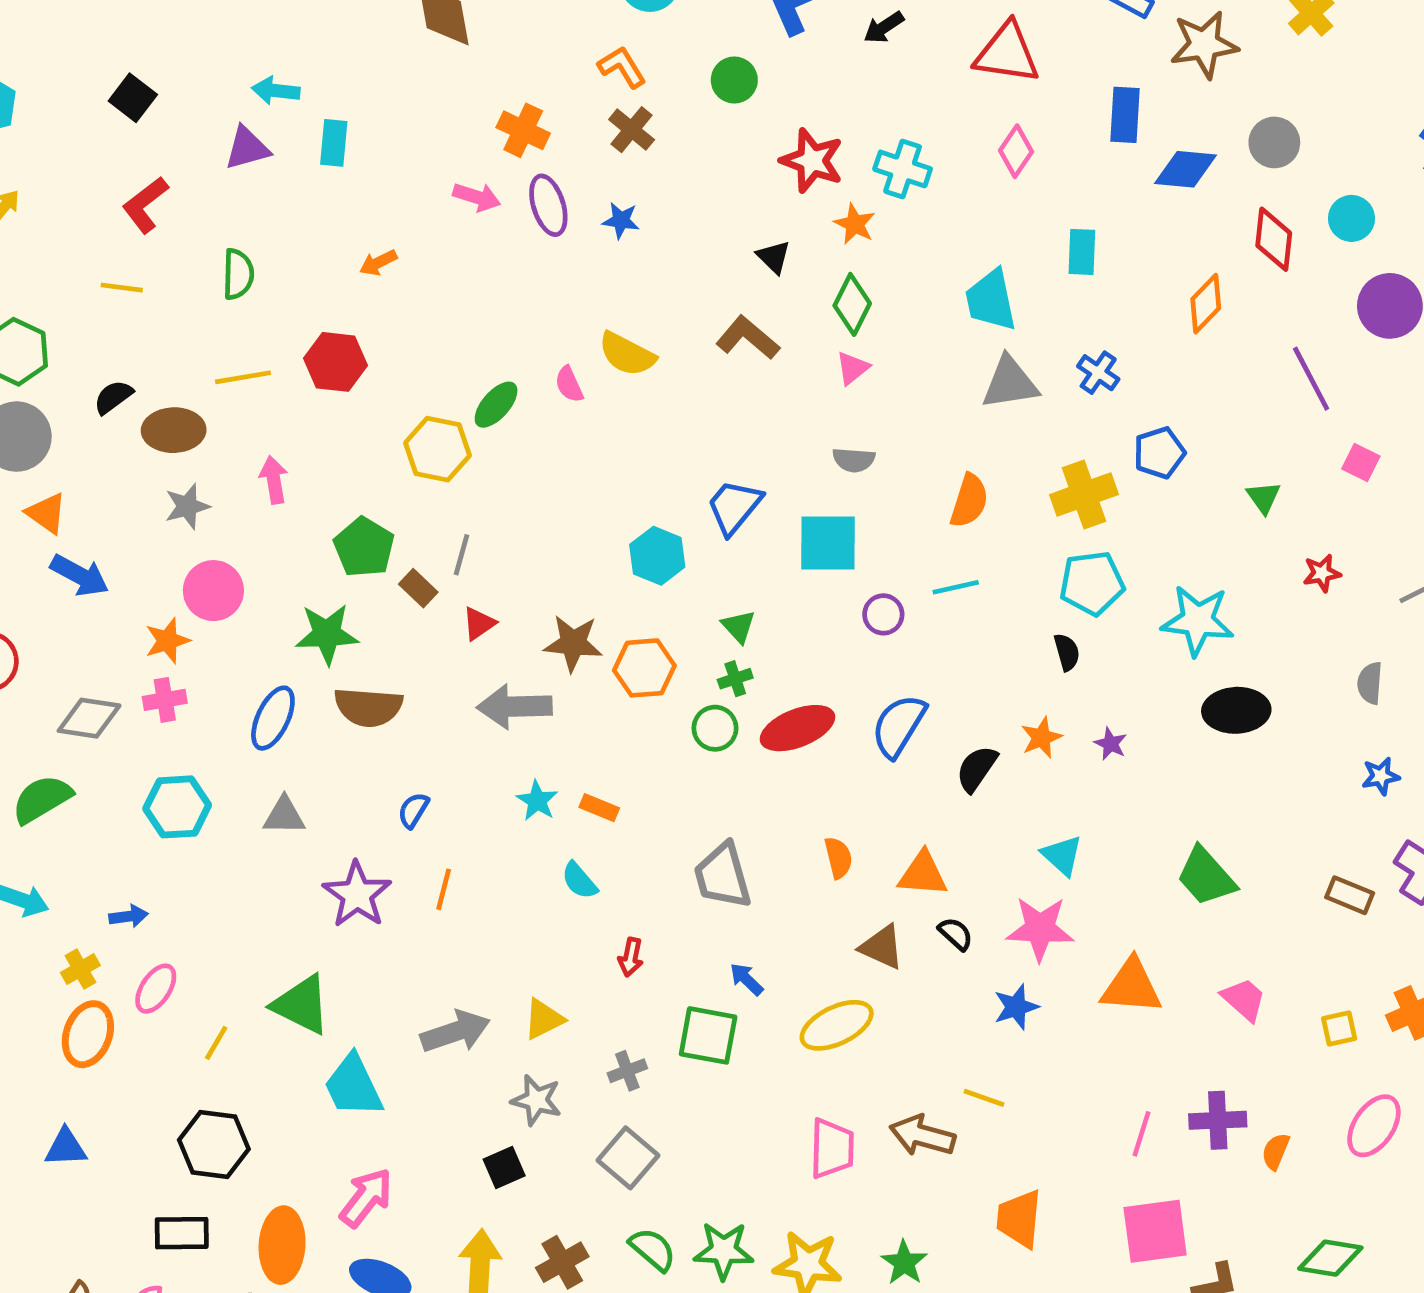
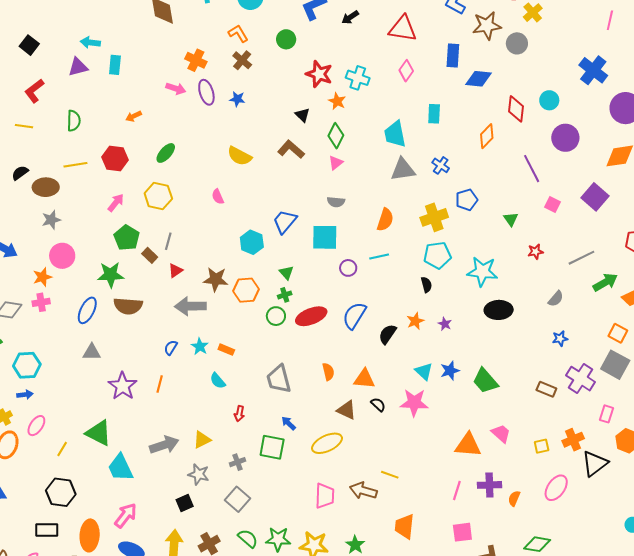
gray circle: (1274, 142) -> (517, 43), moved
pink semicircle: (569, 384) -> (218, 197), moved
green ellipse: (496, 405) -> (166, 153), moved
pink arrow: (274, 480) -> (116, 203), moved, turned 48
gray semicircle: (1370, 683) -> (556, 299), turned -144
cyan hexagon: (177, 807) -> (27, 365), moved
blue semicircle: (413, 810) -> (171, 348), moved
orange triangle: (1132, 986) -> (468, 445), moved
blue star: (1016, 1007) -> (450, 371), moved
pink square: (1155, 1231) -> (462, 532), size x0.7

